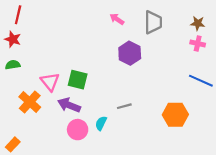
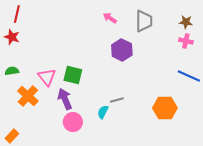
green semicircle: (13, 65) -> (12, 71), moved
purple arrow: (69, 105) -> (65, 99), turned 45
cyan semicircle: (101, 123) -> (103, 112), moved

